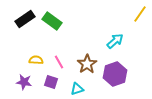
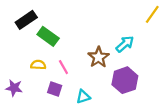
green rectangle: (52, 21) -> (48, 36), moved
brown star: (87, 64) -> (99, 57), moved
purple star: (24, 82) -> (14, 88), moved

